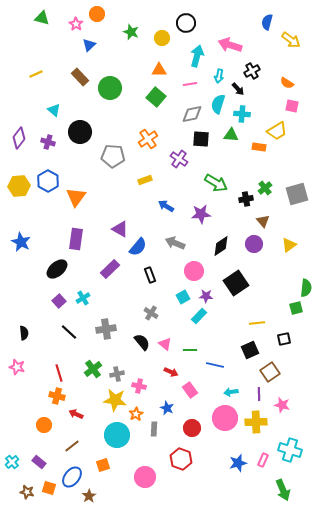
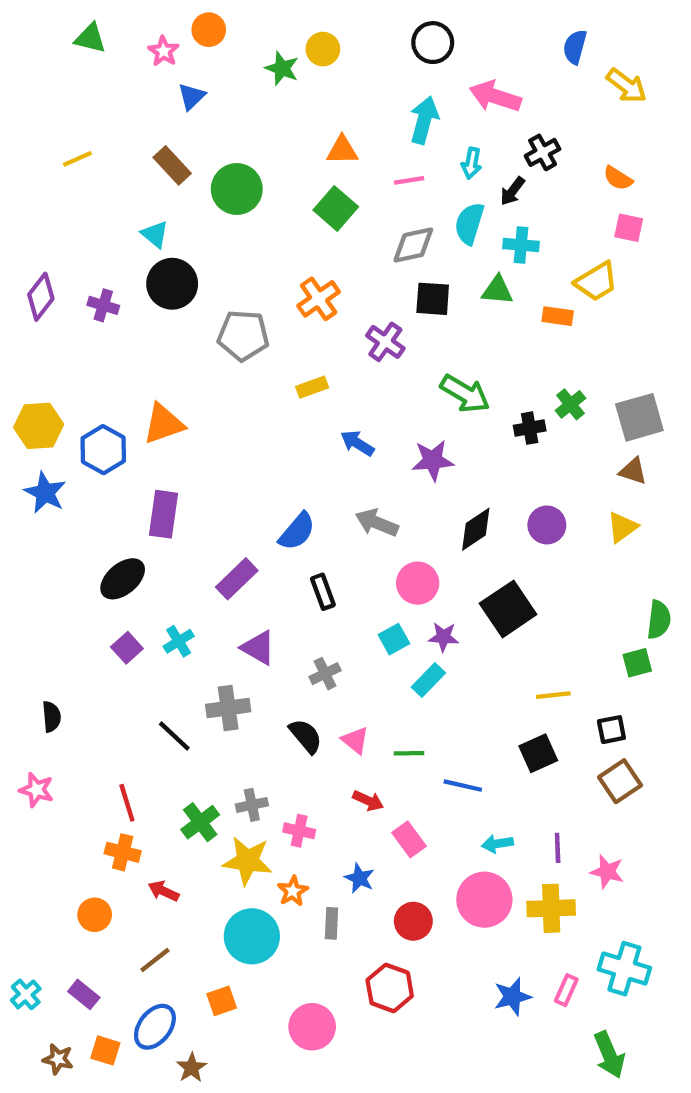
black circle: (186, 23) -> (433, 43), moved
yellow circle: (162, 38) -> (323, 49), moved
black arrow: (238, 89) -> (512, 191), turned 80
cyan triangle: (54, 110) -> (155, 234), moved
blue hexagon: (48, 181) -> (103, 450), moved
yellow hexagon: (19, 186) -> (39, 426), moved
orange triangle: (76, 197) -> (164, 424), turned 35
brown triangle: (263, 221) -> (633, 471), moved, turned -32
purple triangle: (120, 229) -> (258, 648), moved
blue star: (21, 242) -> (45, 493), moved
gray cross: (151, 313) -> (325, 674), turned 32
black line: (69, 332) -> (174, 736), moved
green cross: (93, 369) -> (200, 822), moved
brown square: (270, 372) -> (620, 781), moved

